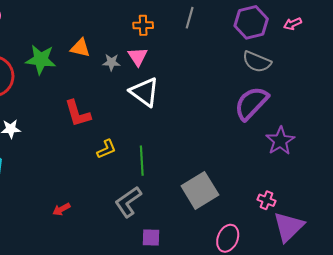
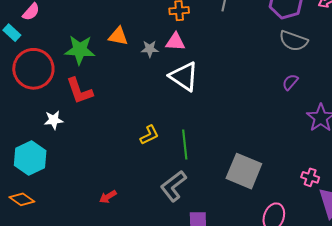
pink triangle: (138, 57) -> (175, 42), turned -50
purple semicircle: (251, 103) -> (290, 82), size x0.5
red L-shape: (78, 113) -> (79, 91), moved
gray square: (200, 190) -> (244, 171), turned -33

